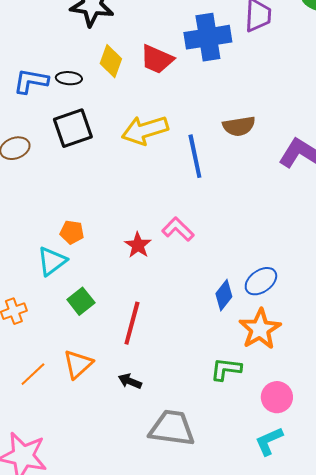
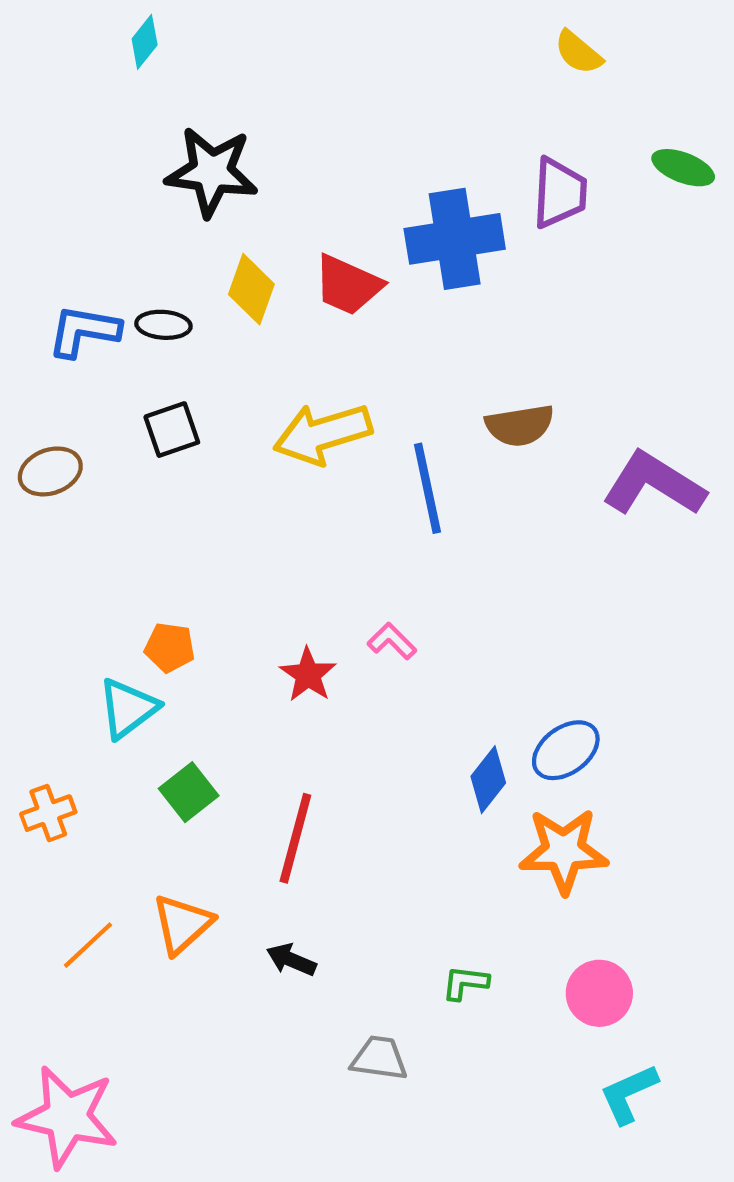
black square: (73, 128) -> (172, 430), size x0.7
pink L-shape: (178, 229) -> (392, 641), size x0.7
orange star: (260, 329) -> (564, 851), turned 30
green L-shape: (226, 369) -> (465, 983), moved, size x0.7
gray trapezoid: (172, 428) -> (379, 1058), size x0.6
cyan L-shape: (269, 441) -> (629, 1094), moved

